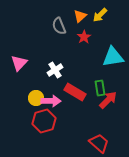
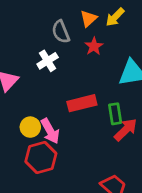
white cross: (55, 70) -> (48, 61), moved
red rectangle: (75, 92) -> (82, 103), moved, turned -45
pink arrow: (51, 101) -> (50, 131), turned 60

